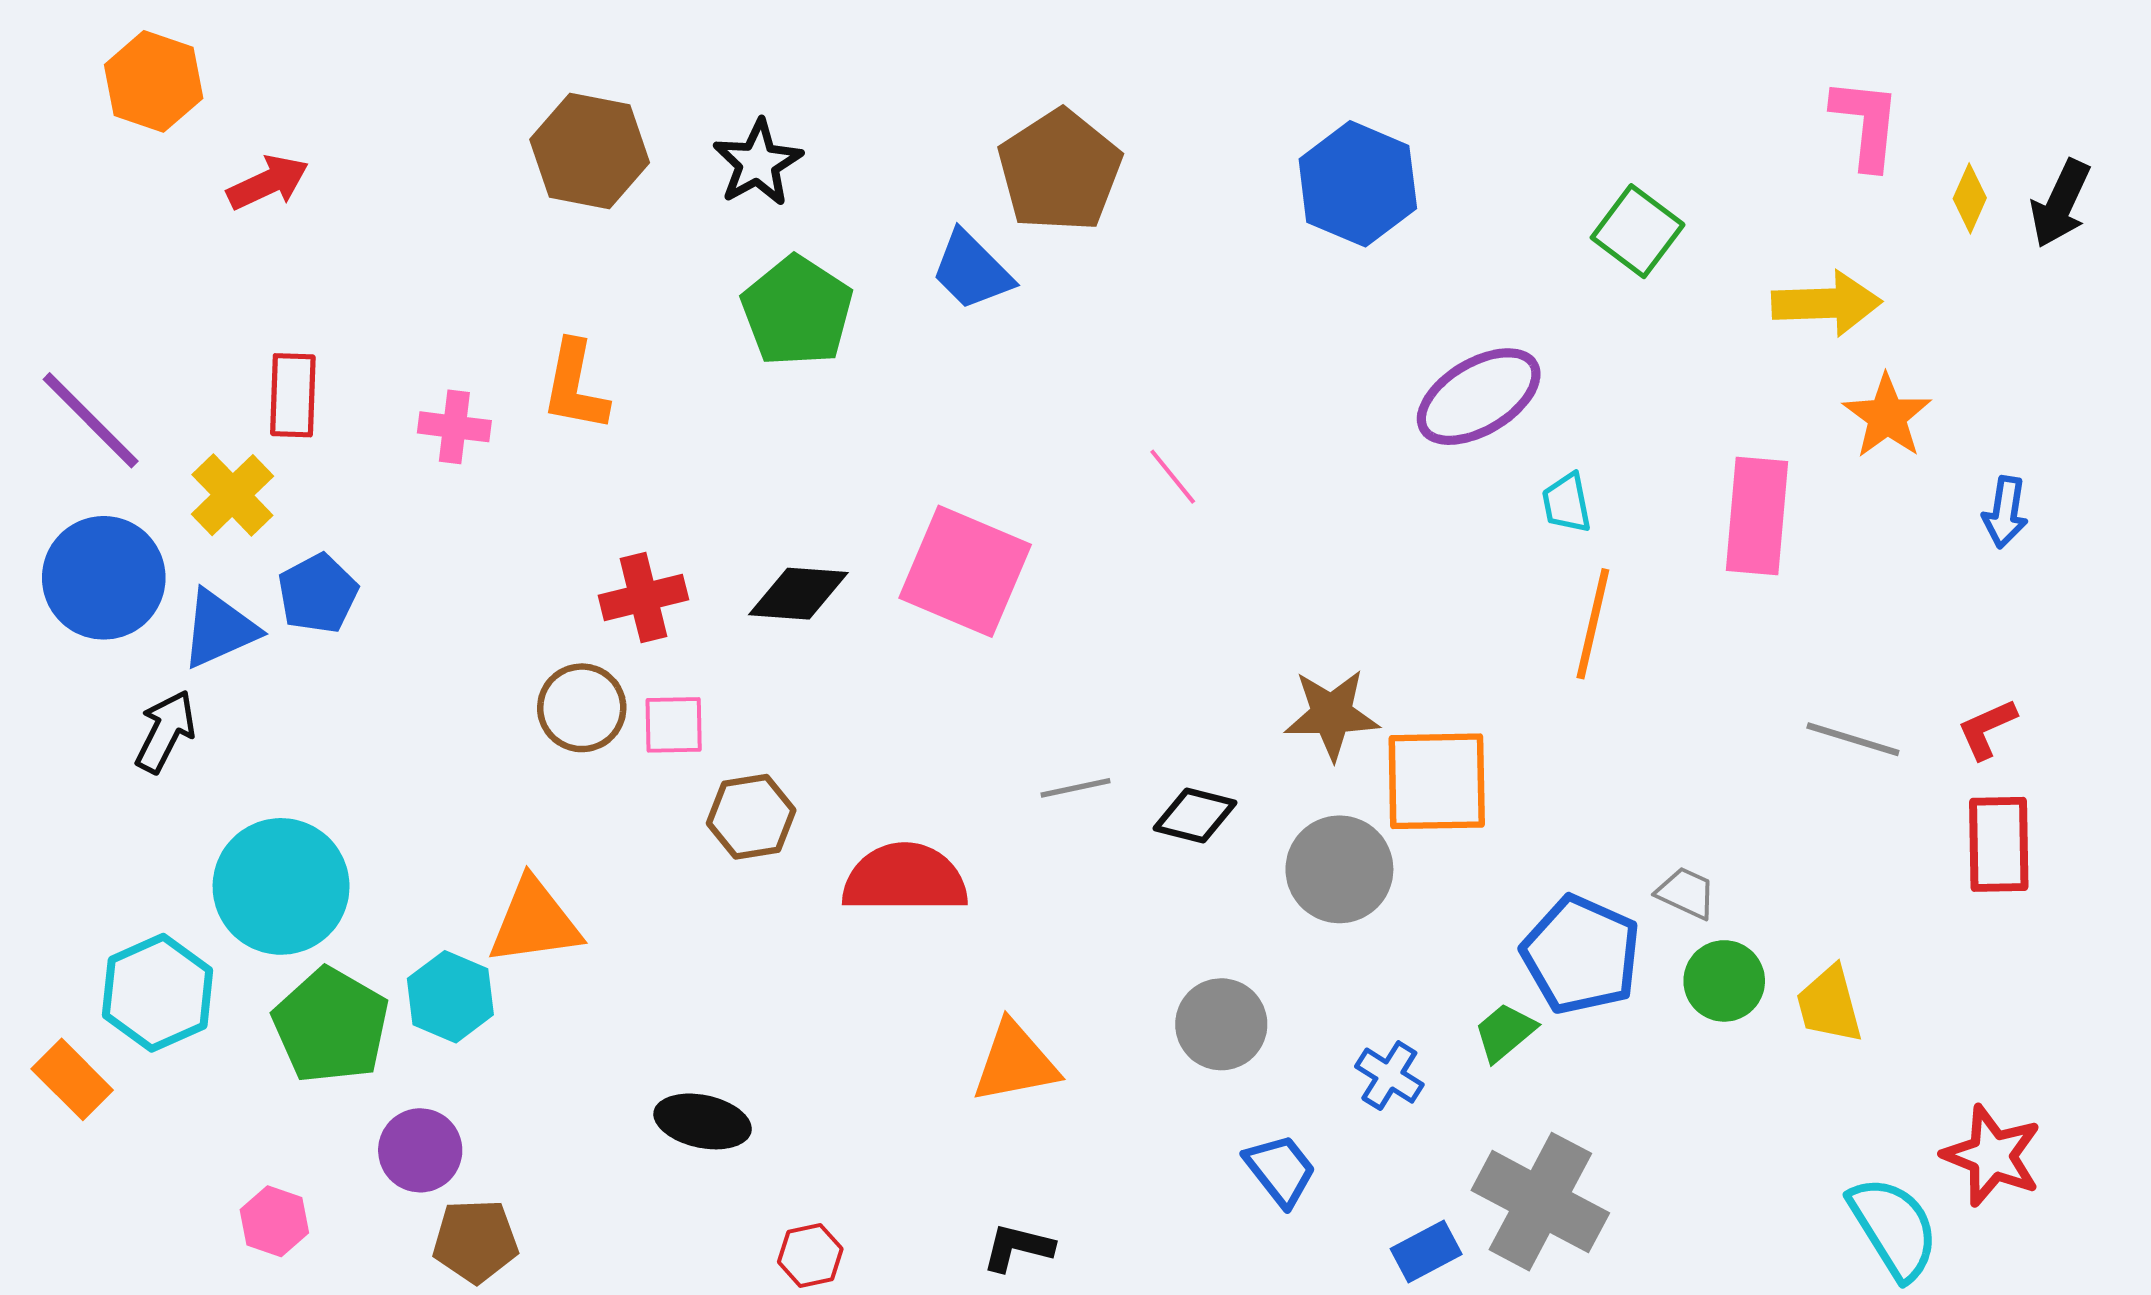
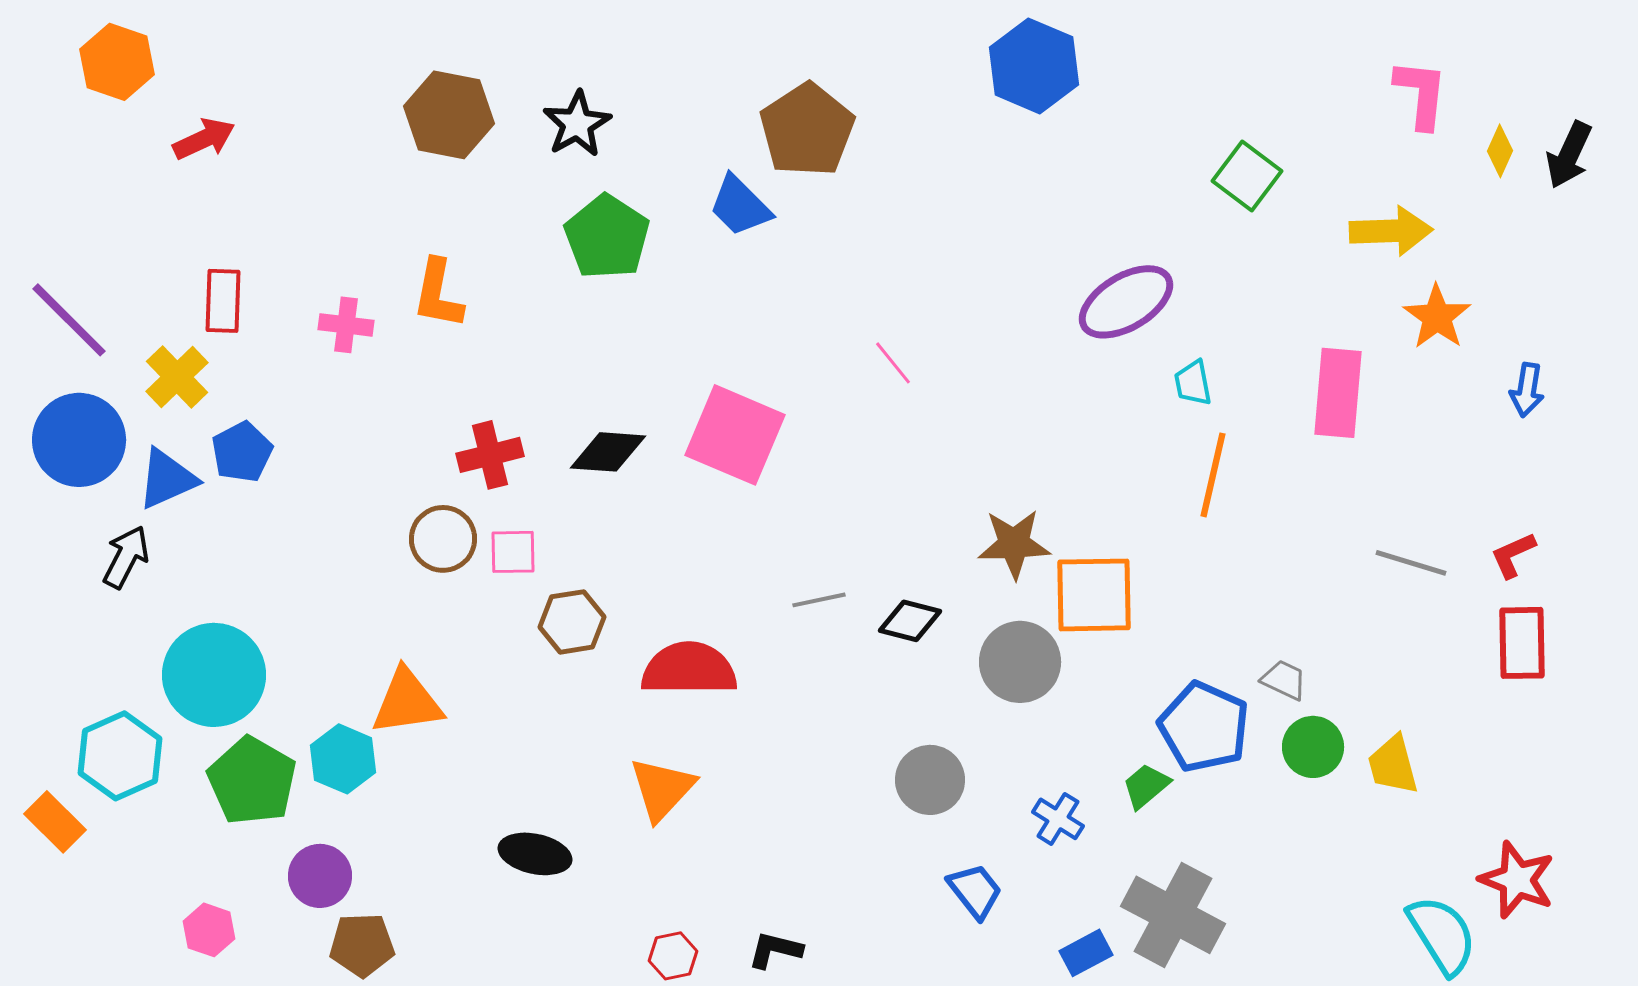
blue hexagon: (1358, 184) -> (1034, 66), moved
orange triangle: (1015, 1062) -> (662, 789), moved, turned -36
red hexagon: (810, 1255) -> (673, 956), moved

